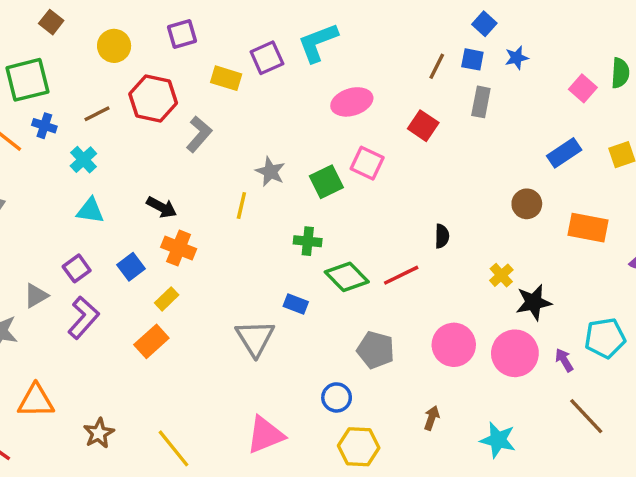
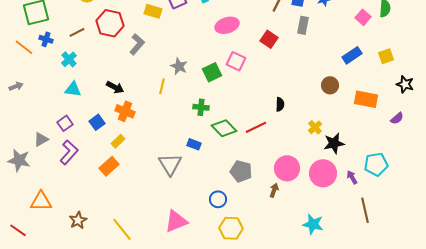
brown line: (586, 416) -> (365, 210), turned 30
brown arrow: (432, 418) -> (274, 190), moved

